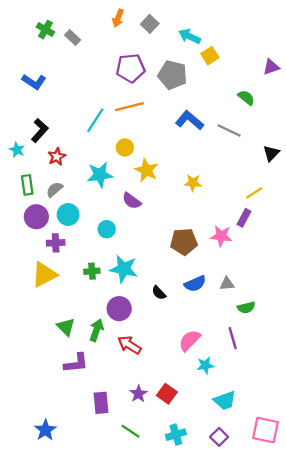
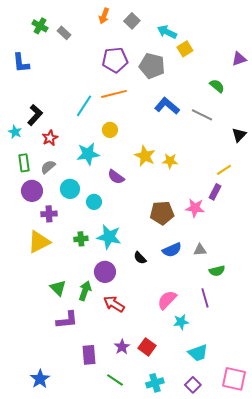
blue L-shape: (34, 82) -> (21, 63), moved, turned 50
yellow star: (146, 170) -> (145, 156), moved
cyan circle: (68, 214) -> (70, 189), moved

